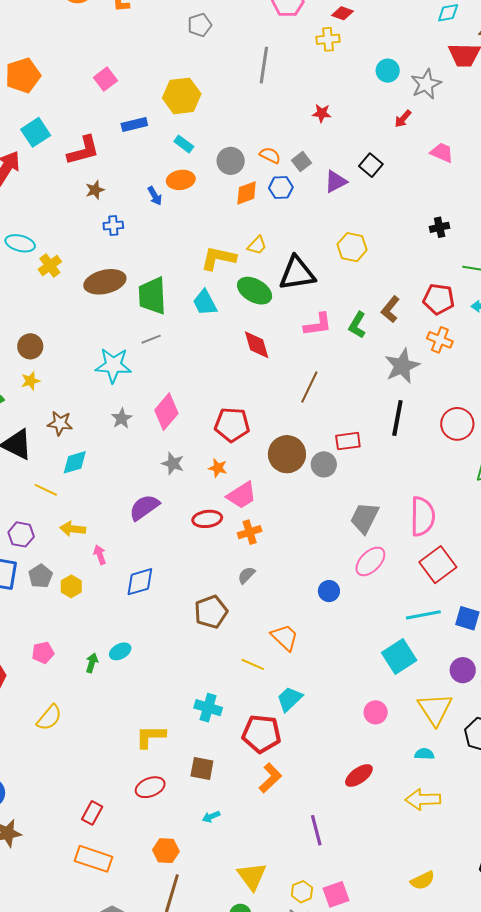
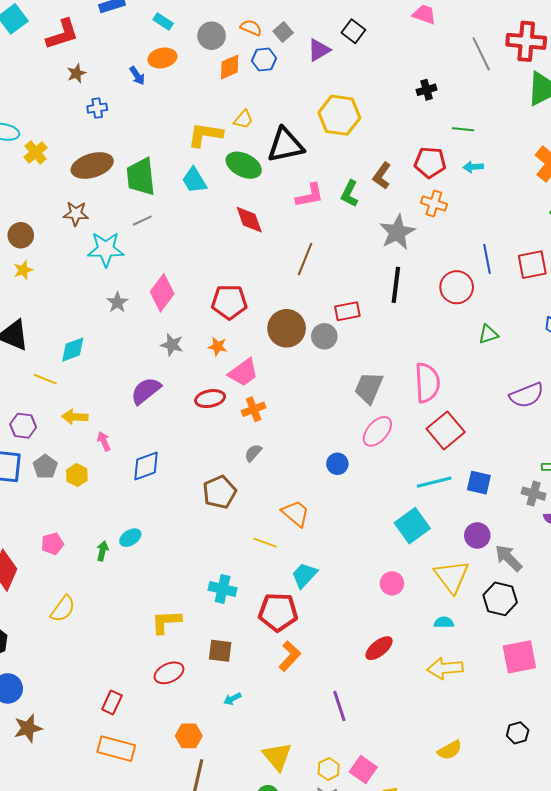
yellow hexagon: (352, 247) -> (339, 115), size x1.4
brown star: (60, 423) -> (76, 214), moved
pink square: (336, 894) -> (363, 770), turned -32

